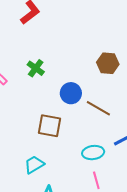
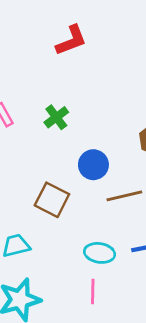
brown line: (98, 108) -> (124, 196), turned -60

